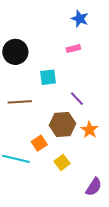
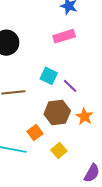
pink rectangle: (73, 49) -> (64, 36), size x1.5
cyan square: (48, 77) -> (49, 76), moved, turned 36

